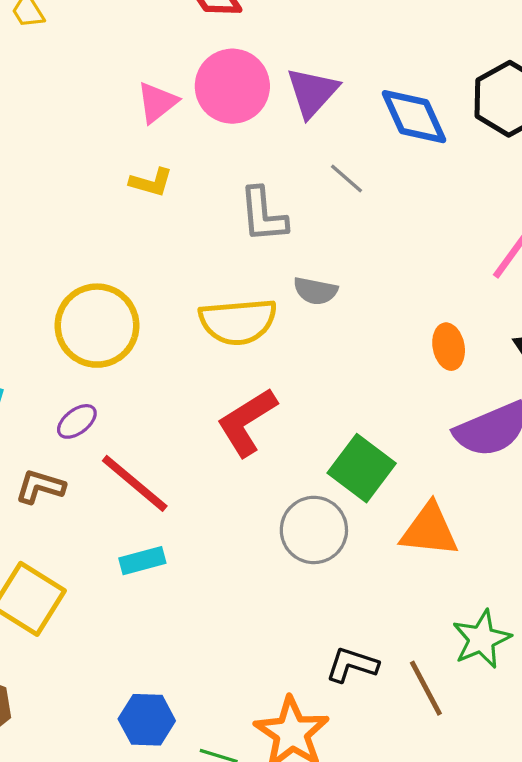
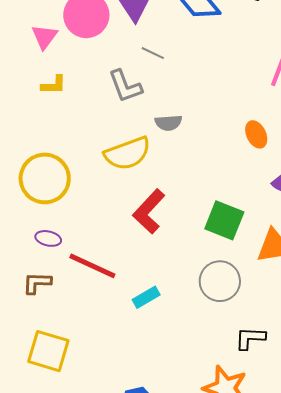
gray line: (346, 179) -> (153, 53), moved
purple ellipse: (77, 421) -> (48, 238), turned 65
gray circle: (314, 530) -> (220, 281), moved
cyan rectangle: (142, 561) -> (146, 297), moved

